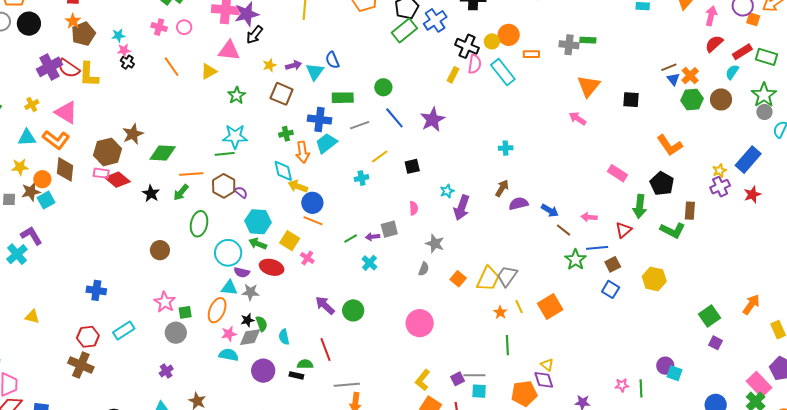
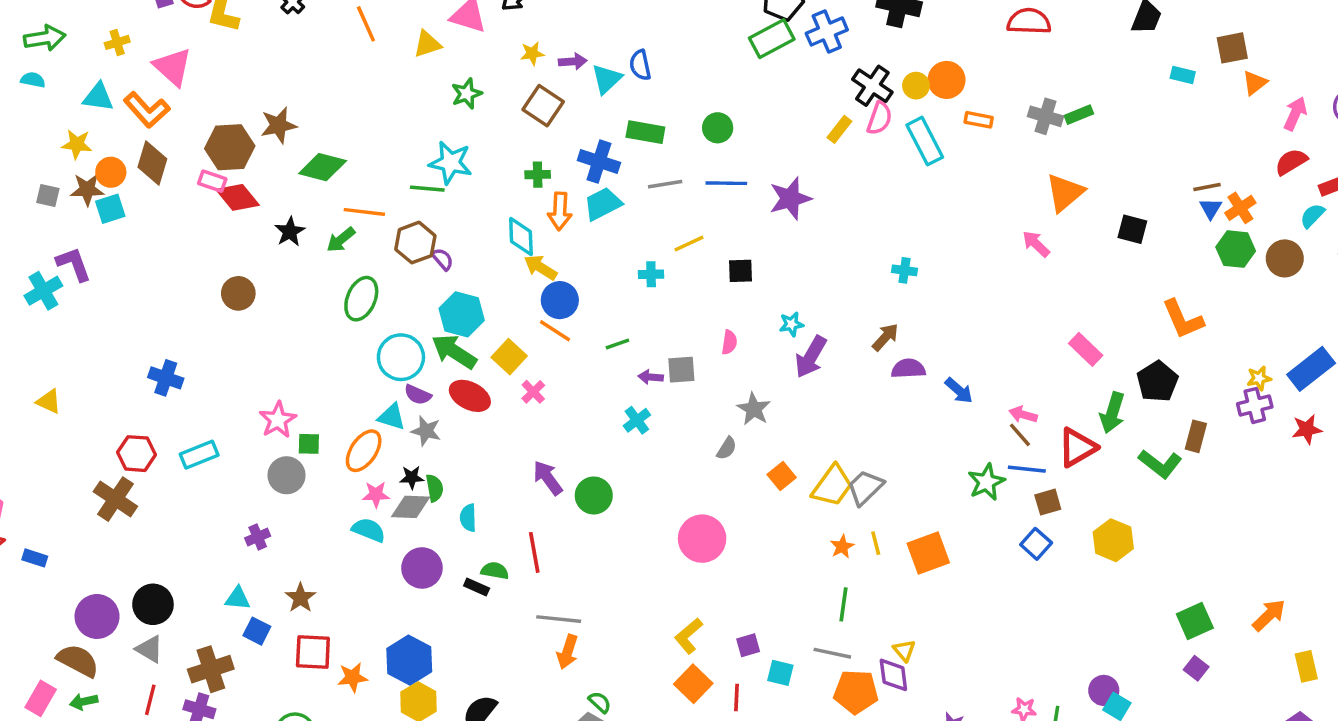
green rectangle: (588, 40) -> (1079, 115), turned -35
blue line: (394, 118) -> (726, 183), turned -60
brown line: (563, 230) -> (1020, 435), moved
red triangle: (624, 230) -> (1077, 447), size x1.4
green line: (351, 238) -> (617, 344), moved
green arrow: (258, 244) -> (454, 352), size x1.5
brown circle: (160, 250) -> (238, 293), moved
gray line: (474, 375) -> (832, 653), moved

